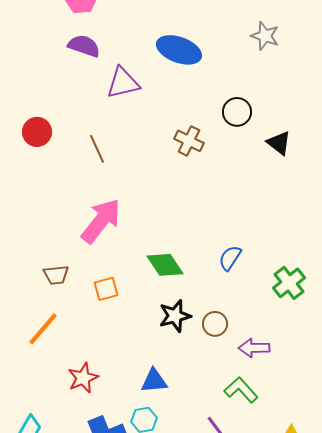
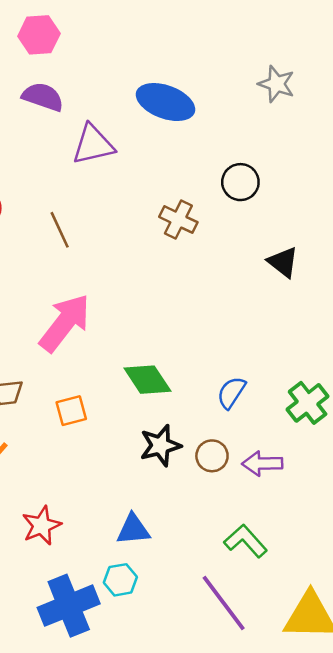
black triangle: (279, 143) -> (283, 262), moved
blue semicircle: (230, 258) -> (231, 393), moved
purple arrow: (254, 348) -> (262, 464), moved

